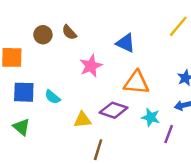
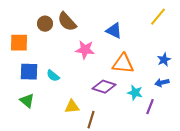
brown semicircle: (69, 32) -> (67, 22), size x1.5
pink star: (91, 66) -> (85, 50), turned 30
yellow triangle: (82, 120) -> (72, 107), moved

